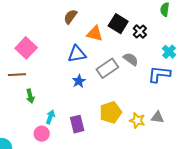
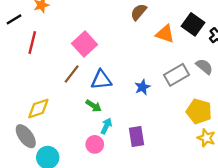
blue triangle: (77, 54) -> (101, 80), moved
brown line: (17, 75) -> (72, 74), turned -54
green arrow: (30, 96) -> (94, 106), moved, turned -48
yellow pentagon: (111, 112) -> (199, 111), moved, turned 30

